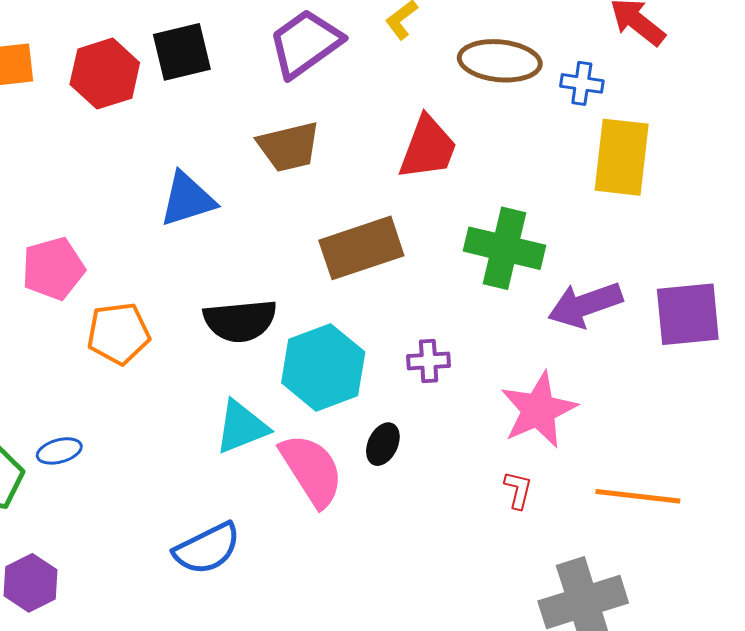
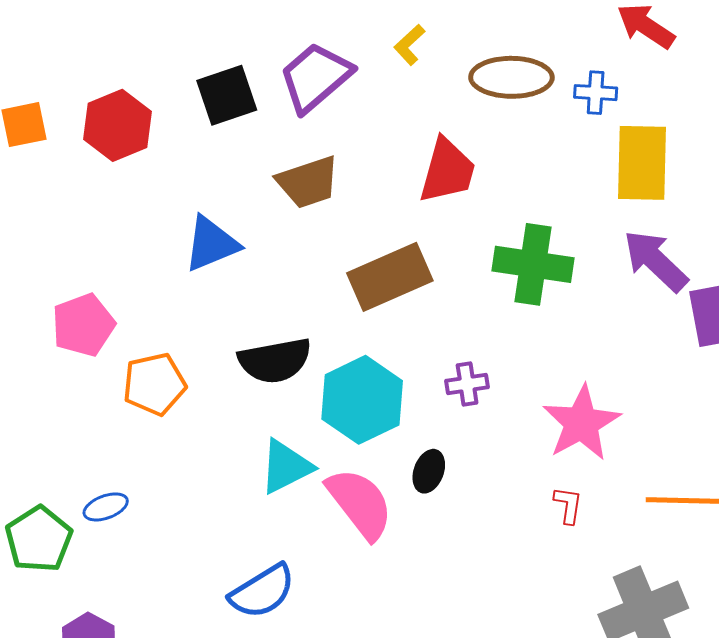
black square: (182, 52) -> (227, 95), moved
purple arrow: (585, 305) -> (656, 261), moved, turned 68

